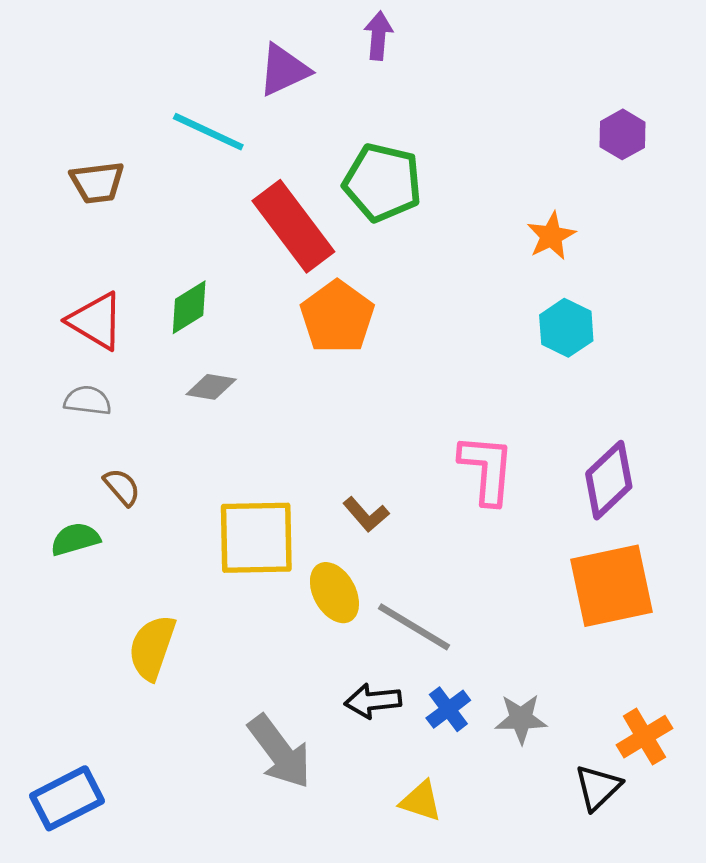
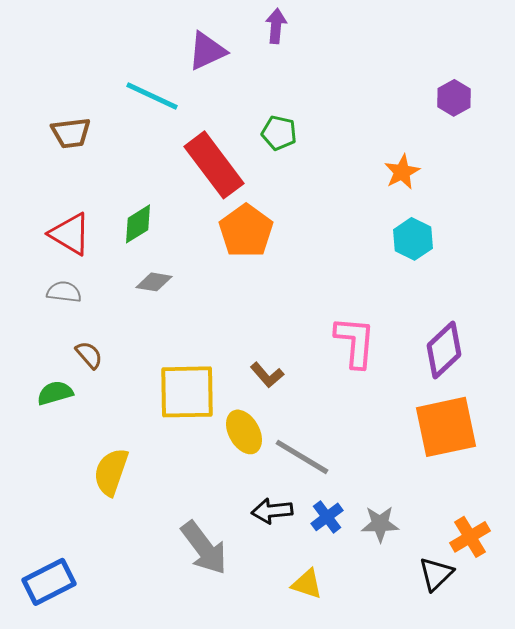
green pentagon: (382, 182) -> (279, 133), size x0.6

